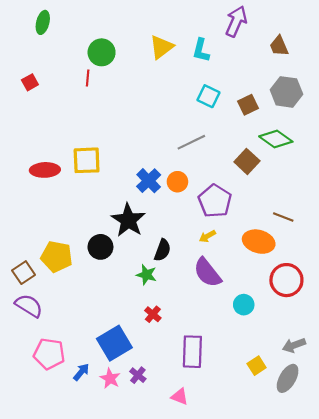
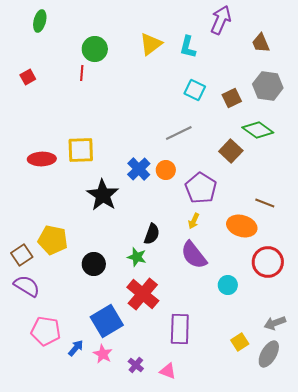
black star: (128, 220) -> (103, 195), moved
yellow arrow: (207, 236) -> (194, 221), turned -35
black circle: (100, 247) -> (94, 264), moved
red cross: (153, 314) -> (143, 294), size x2.0
purple cross: (138, 375) -> (136, 365), moved

